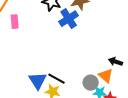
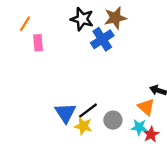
black line: (57, 79) -> (88, 111), turned -66
gray circle: (91, 83) -> (113, 120), moved

